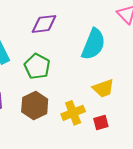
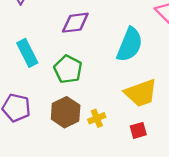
yellow trapezoid: (103, 88) -> (141, 93), size x1.4
yellow cross: (73, 113) -> (97, 118), moved, size x0.7

